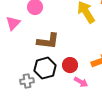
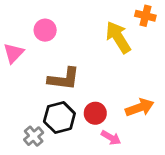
gray cross: (27, 81) -> (34, 136), turned -32

